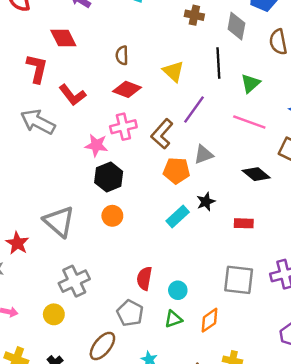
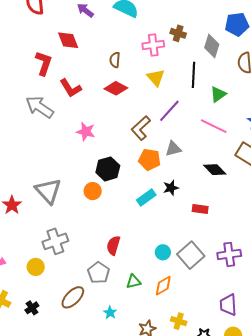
pink cross: (123, 127) -> (153, 45), moved
black hexagon: (109, 177) -> (108, 169), moved
gray square: (239, 280) -> (191, 255), turned 36
cyan circle: (178, 290) -> (163, 252), moved

